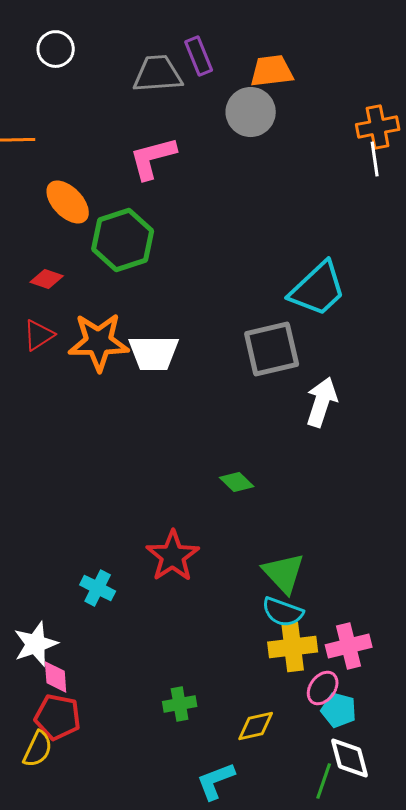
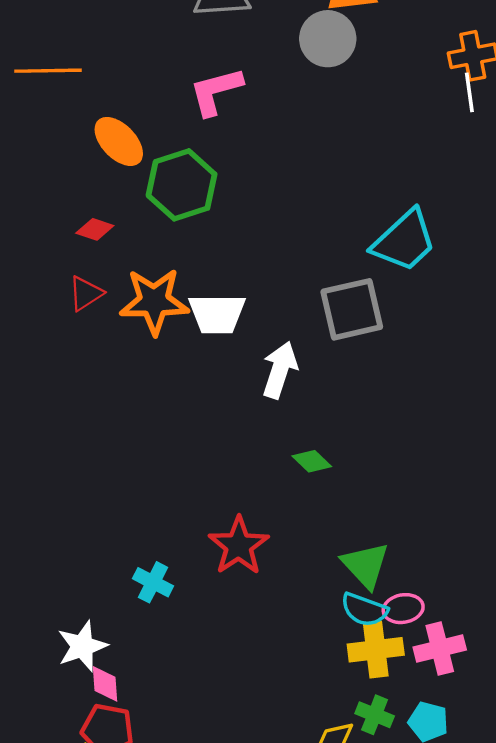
white arrow: (322, 402) -> (280, 370), moved
pink ellipse: (323, 688) -> (403, 609), moved, turned 44
green cross: (180, 704) -> (375, 715), moved, turned 32

